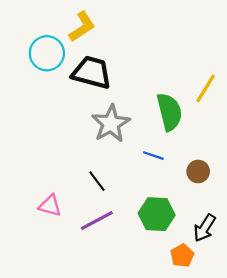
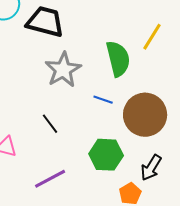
brown circle: (198, 172) -> (145, 115), size x2.0
purple line: (97, 221) -> (50, 179), moved

